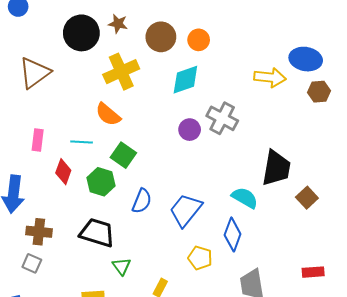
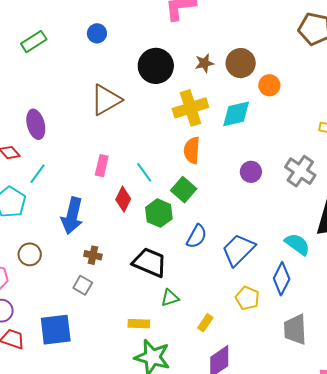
brown star: (118, 24) -> (204, 63), moved, turned -30
brown circle: (161, 37) -> (241, 63), moved
cyan diamond: (185, 80) -> (236, 114), moved
orange semicircle: (108, 114) -> (192, 150), moved, turned 48
gray cross: (222, 118) -> (300, 171), moved
cyan line: (82, 142) -> (144, 172), turned 45
brown cross: (39, 232) -> (93, 255), size x0.7
green triangle: (122, 266) -> (170, 298), turned 42

